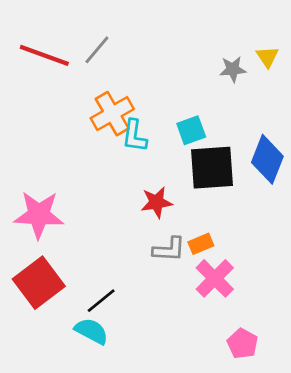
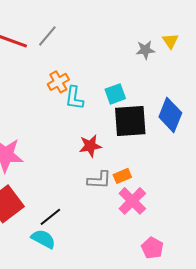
orange cross: (112, 114) -> (58, 82), size x0.7

